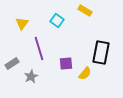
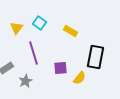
yellow rectangle: (85, 10) -> (70, 31), moved
cyan square: (57, 20) -> (39, 23), moved

